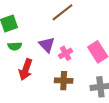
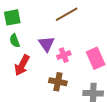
green semicircle: (15, 46) -> (15, 41), turned 64

